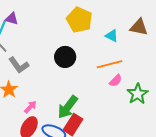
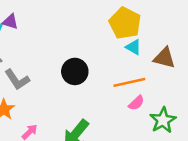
yellow pentagon: (79, 20) -> (125, 23), moved
brown triangle: (139, 27) -> (164, 58), moved

